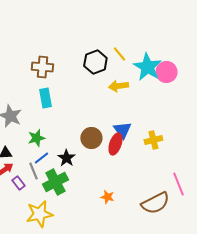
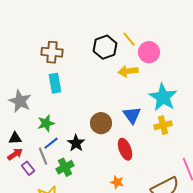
cyan star: (147, 67) -> (163, 97), moved
pink circle: (166, 72) -> (149, 52), moved
red ellipse: (115, 144) -> (125, 149), moved, turned -40
green cross: (55, 182) -> (65, 167), size x0.7

